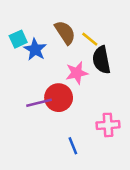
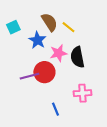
blue star: (35, 49) -> (37, 40), moved
black semicircle: (102, 60) -> (77, 57), moved

